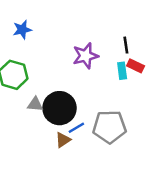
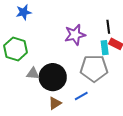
gray pentagon: (109, 127) -> (94, 68), moved
blue line: (76, 128) -> (81, 96), moved

